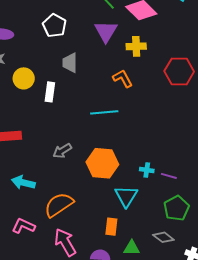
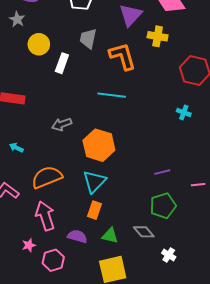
orange L-shape: (123, 79) -> (123, 56), moved, size x1.4
cyan cross: (147, 170) -> (184, 112), moved
purple line: (169, 176) -> (162, 172), turned -42
cyan arrow: (23, 183) -> (16, 148), size x0.6
cyan triangle: (126, 196) -> (94, 182), moved

